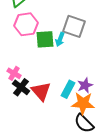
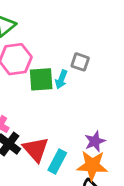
gray square: (74, 26) -> (80, 62), size x0.6
cyan rectangle: (68, 89) -> (57, 161), moved

